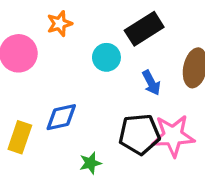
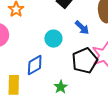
cyan circle: (106, 57) -> (53, 39), moved

